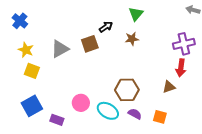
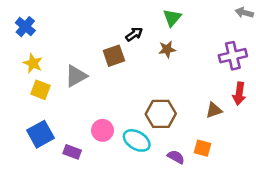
gray triangle: (60, 49) -> (76, 76), moved
red arrow: (181, 68) -> (239, 94), moved
purple semicircle: (135, 114) -> (176, 157), moved

